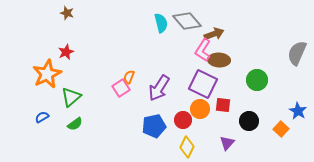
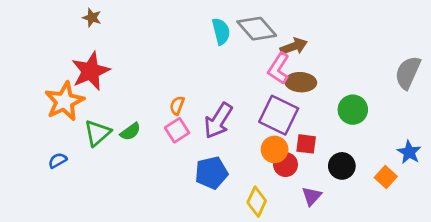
red star: (66, 52) -> (91, 71), size x1.8
pink square: (121, 88) -> (177, 130), moved
red circle: (183, 120) -> (286, 165), moved
green semicircle: (75, 124) -> (130, 132), moved

